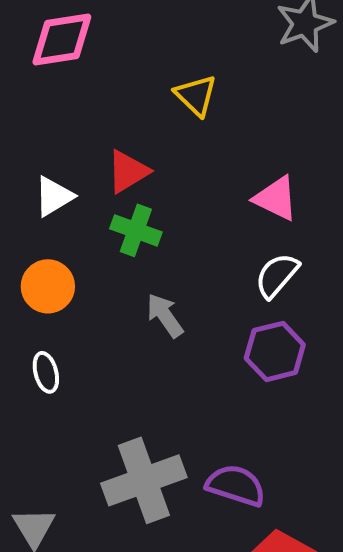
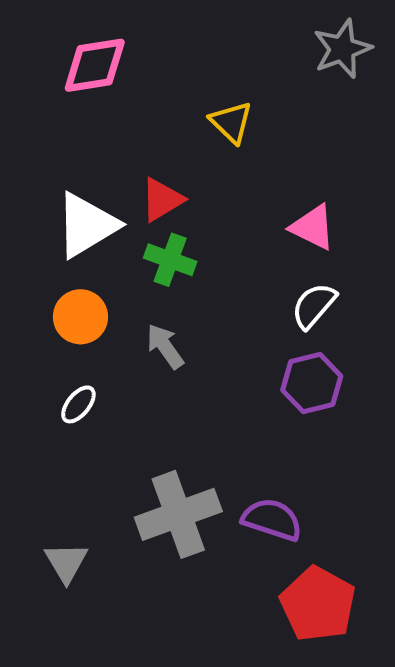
white triangle: (54, 196) -> (87, 225), size x1.6
gray arrow: (165, 315) -> (165, 346), moved
white ellipse: (46, 372) -> (78, 404), turned 54

